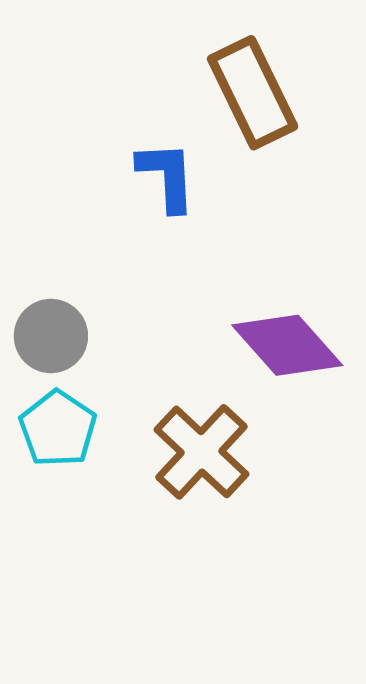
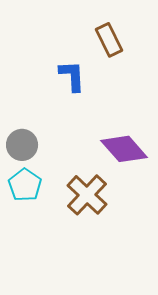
brown rectangle: (253, 93) -> (109, 40), size x0.7

